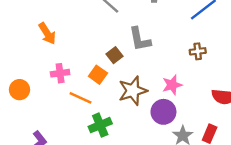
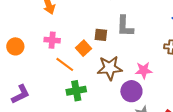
brown square: (114, 55) -> (101, 35), turned 32

